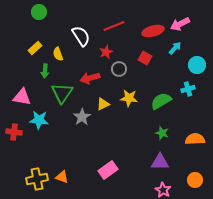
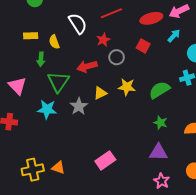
yellow rectangle: (35, 48) -> (31, 36), turned 40
pink triangle: (22, 97) -> (17, 86), turned 36
cyan star: (39, 120) -> (47, 109), moved

